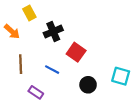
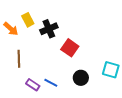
yellow rectangle: (29, 13) -> (28, 20), moved
blue line: (52, 70) -> (51, 83), moved

